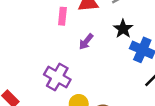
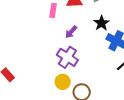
purple cross: (57, 77) -> (67, 57), moved

